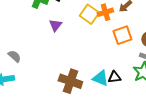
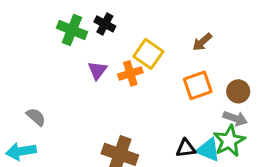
orange cross: (105, 12) -> (130, 73), moved
cyan triangle: (100, 78) -> (208, 150), moved

